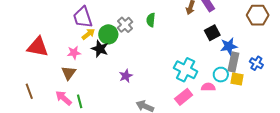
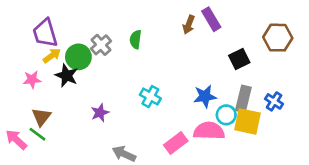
black square: (212, 33) -> (239, 59), moved
blue star: (229, 46) -> (205, 96), moved
cyan cross: (186, 70) -> (150, 97), moved, size x0.7
brown triangle: (69, 73) -> (41, 117), moved
yellow square: (237, 79) -> (248, 121), size x1.5
pink semicircle: (208, 87) -> (209, 131), size x1.6
green line: (80, 101) -> (37, 134), moved, turned -40

